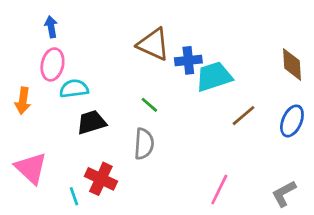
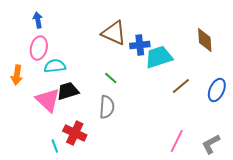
brown diamond: (292, 64) -> (205, 40), moved
pink triangle: (31, 168) -> (48, 100), moved
pink line: (219, 190) -> (177, 141), moved

